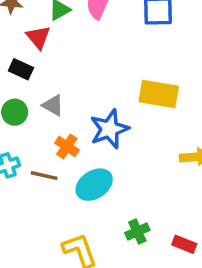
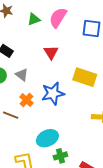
red triangle: (38, 37) -> (51, 52), moved
cyan ellipse: (94, 185) -> (47, 138), moved

